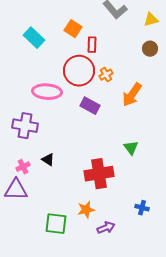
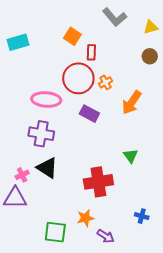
cyan rectangle: (34, 38) -> (18, 42), moved, turned -60
purple cross: (25, 126) -> (41, 134), moved
black triangle: (48, 160) -> (47, 168), size x1.6
purple arrow: (106, 228) -> (106, 236), turned 54

